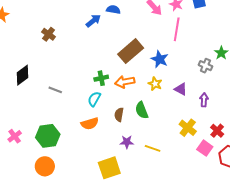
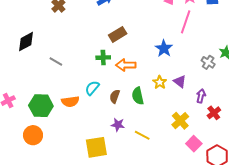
brown rectangle: (131, 51) -> (118, 34), moved, size x0.7
yellow star: (155, 84) -> (160, 82), moved
cyan semicircle: (94, 99) -> (92, 88), moved
orange semicircle: (90, 124) -> (70, 102), moved
red cross: (217, 131) -> (214, 113), moved

